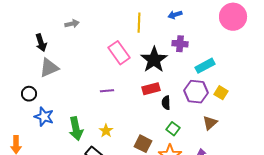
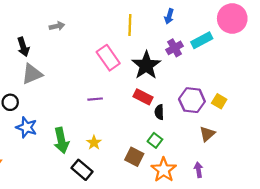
blue arrow: (175, 15) -> (169, 16), turned -56
purple cross: (180, 44) -> (175, 48), turned -35
cyan rectangle: (205, 66) -> (202, 40), moved
red rectangle: (151, 89) -> (143, 97), turned 42
green square: (173, 129) -> (155, 140), moved

